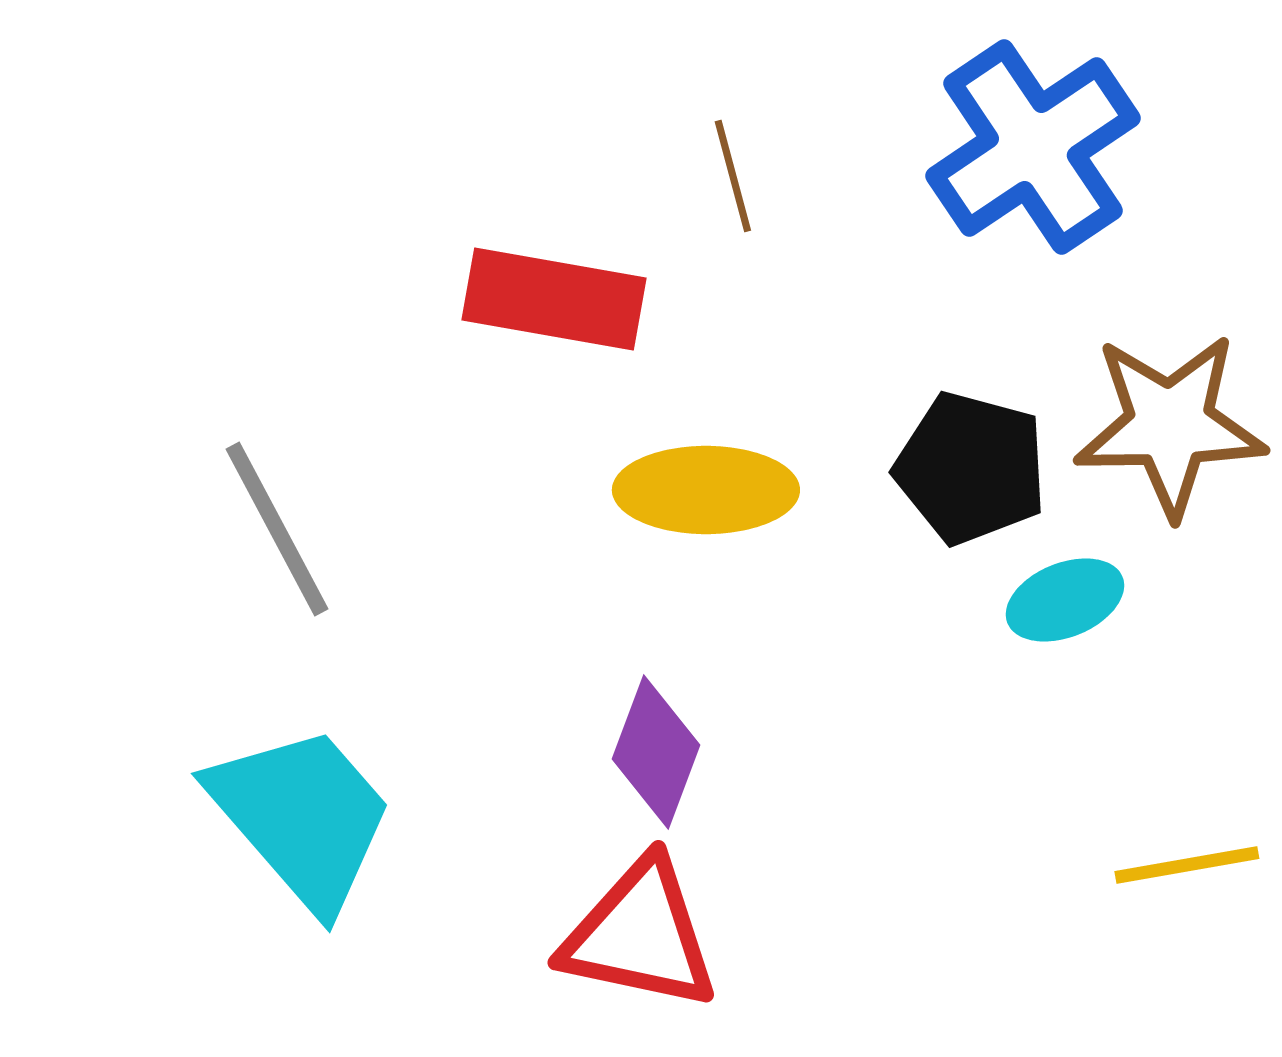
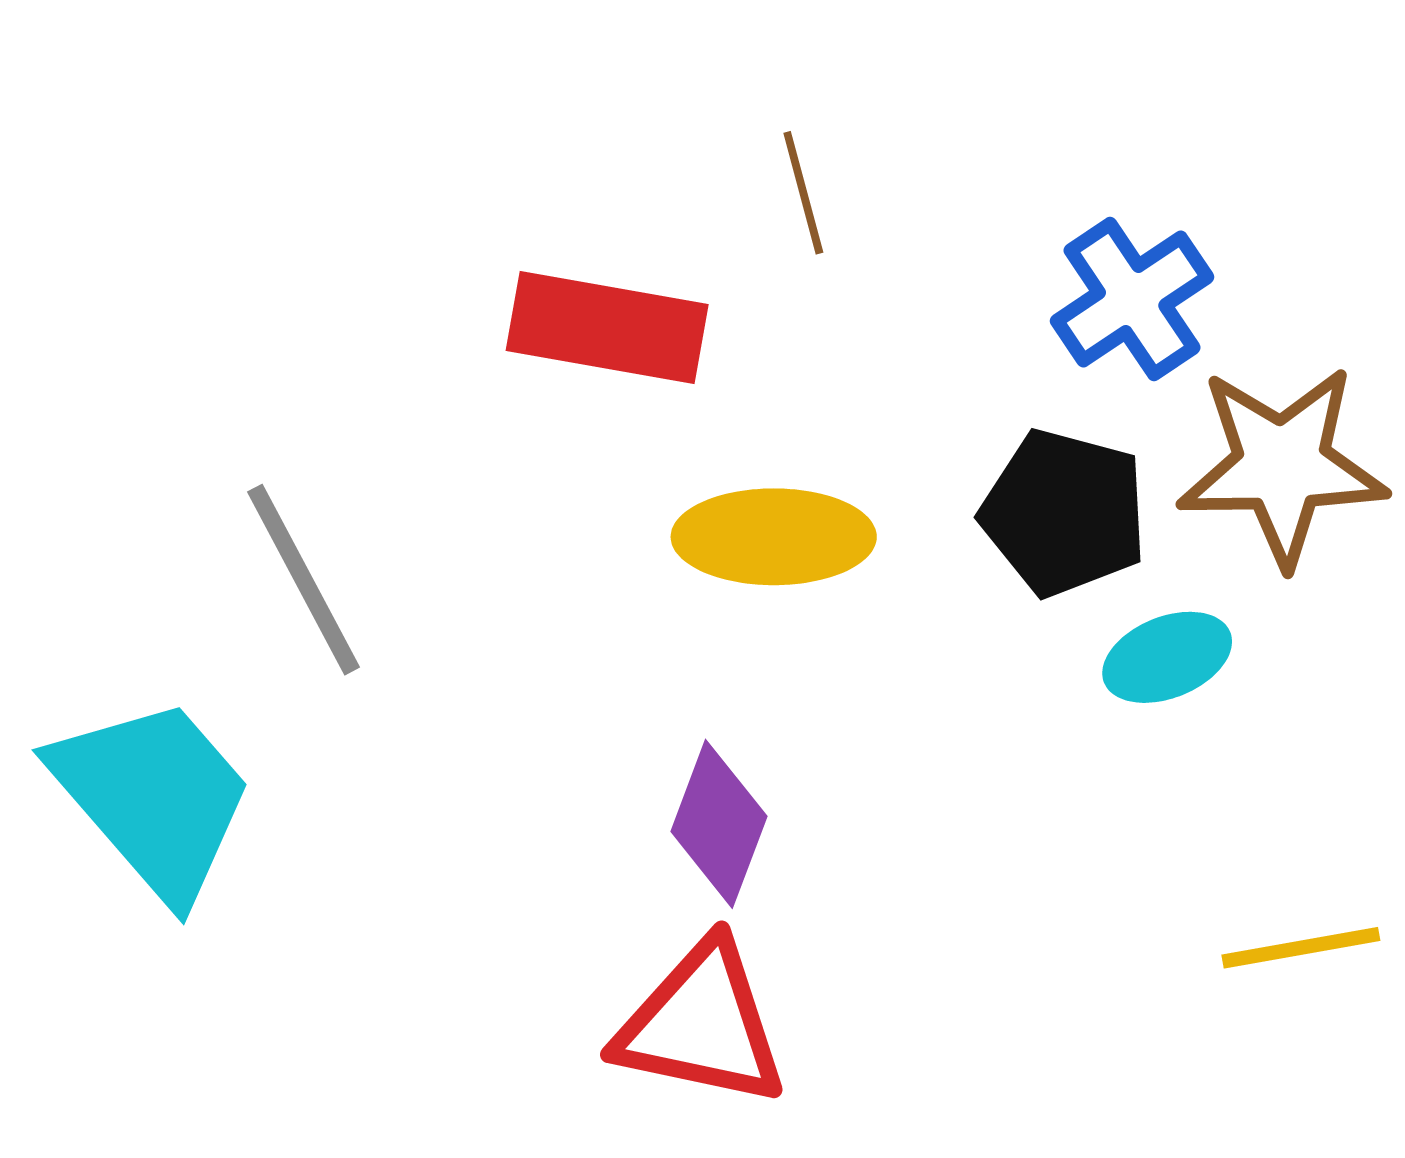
blue cross: (1033, 147) -> (1132, 299), moved, size x0.7
cyan trapezoid: (302, 817) -> (153, 798), moved

